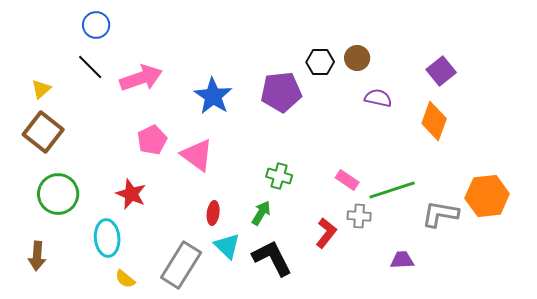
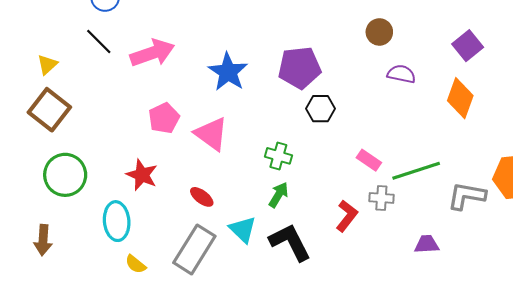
black hexagon: (320, 62) -> (320, 109), moved
green cross: (279, 176) -> (278, 156), moved
red ellipse: (213, 213) -> (202, 197), moved, turned -60

